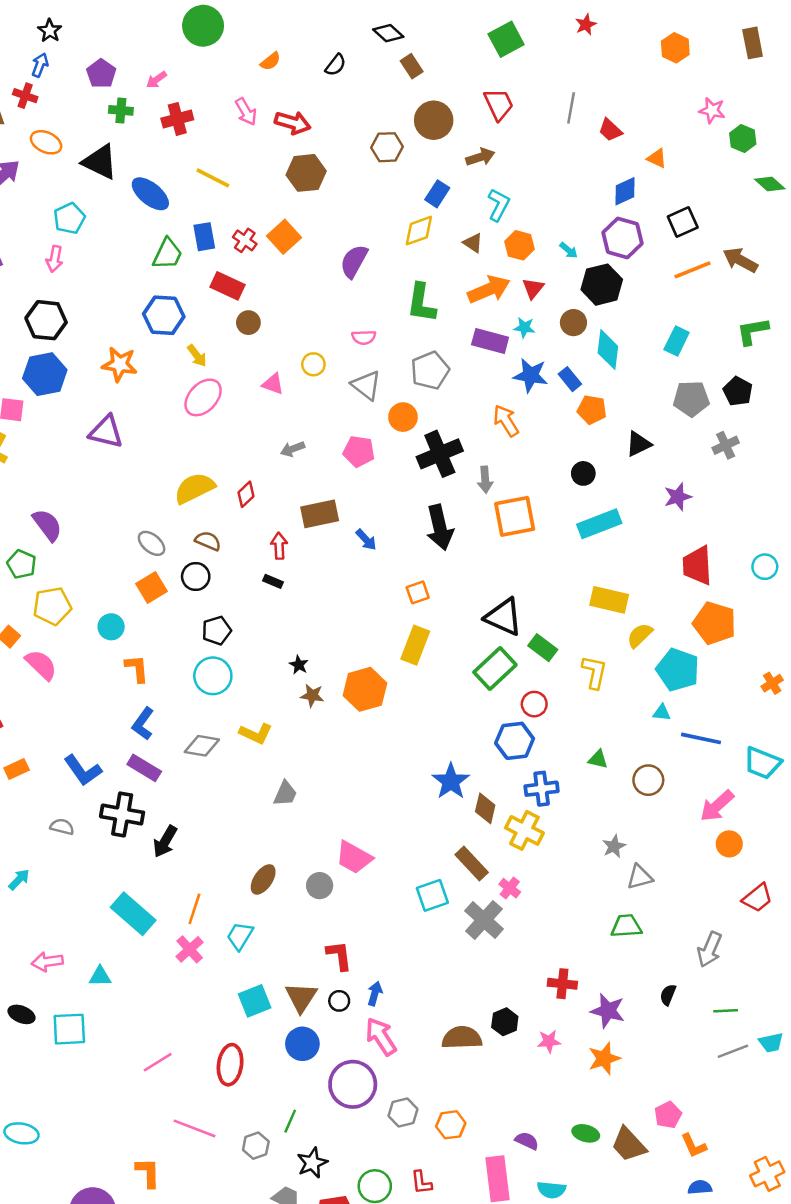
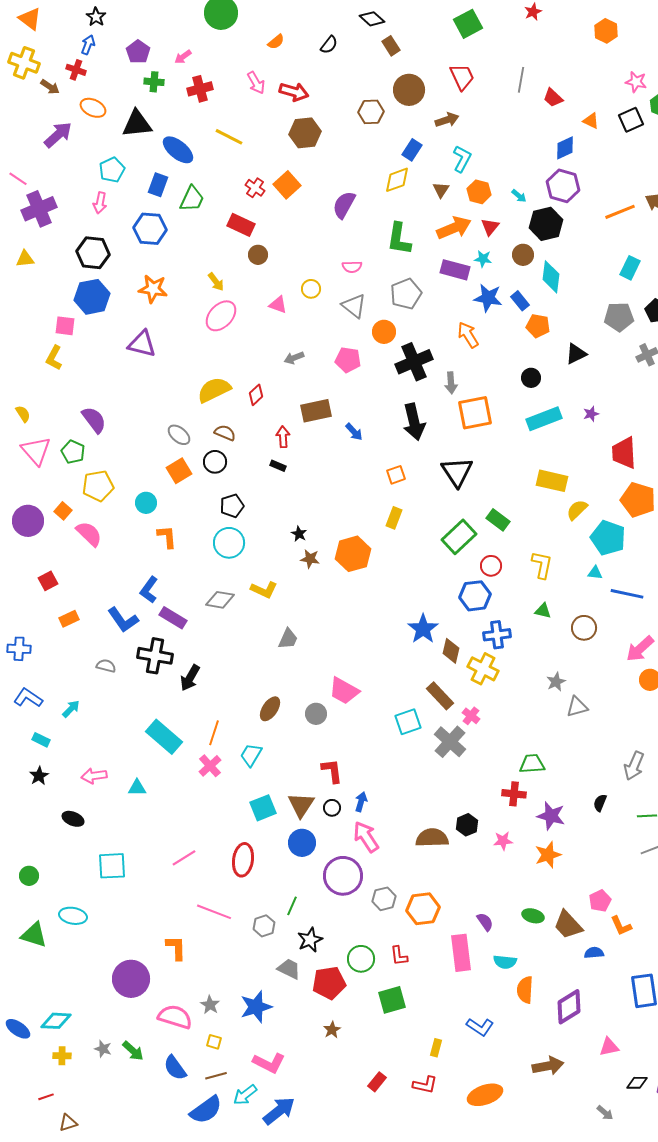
black triangle: (100, 162) -> (137, 124), turned -32
black square: (683, 222) -> (631, 120), moved
blue rectangle: (204, 237) -> (158, 185), moved, turned 30
brown triangle: (473, 243) -> (441, 190), turned 30
blue hexagon: (164, 315) -> (150, 229), moved
cyan rectangle: (677, 341) -> (630, 268), moved
purple star: (678, 497) -> (591, 414), moved, size x0.7
black triangle: (504, 617) -> (457, 472), moved, turned 32
yellow rectangle: (415, 645) -> (394, 518), size x0.7
yellow L-shape: (594, 672) -> (542, 565), moved
blue L-shape: (143, 724) -> (149, 590), moved
green trapezoid: (626, 926) -> (532, 764), moved
cyan square: (69, 1029) -> (112, 866), moved
orange hexagon: (451, 1125) -> (423, 909), size x1.4
purple semicircle: (527, 1141) -> (485, 922), turned 30
blue semicircle: (700, 1187) -> (594, 953), moved

